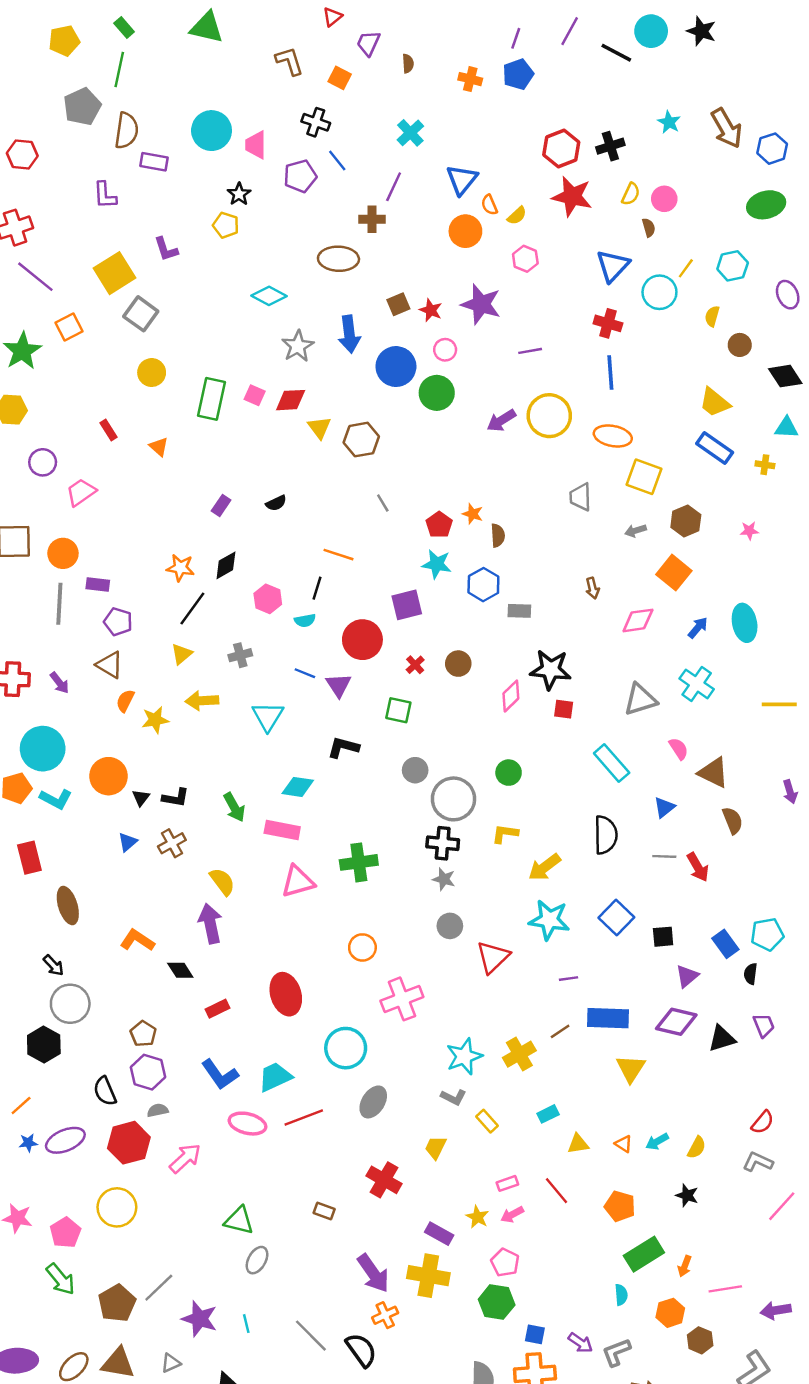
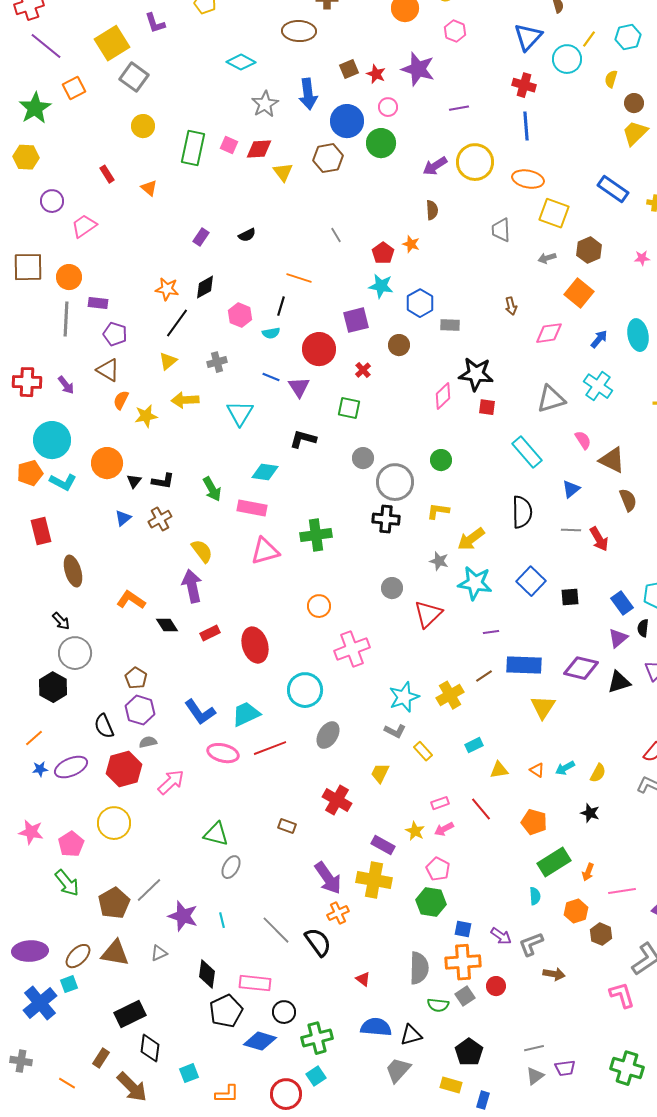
yellow trapezoid: (715, 402) -> (635, 133), moved, turned 96
brown hexagon: (361, 440) -> (328, 158), moved
brown semicircle: (498, 535) -> (432, 210), moved
brown circle: (458, 664) -> (399, 345), moved
gray star: (444, 879) -> (439, 561), moved
purple triangle: (687, 976) -> (618, 638), moved
red rectangle: (217, 1009) -> (210, 633), moved

